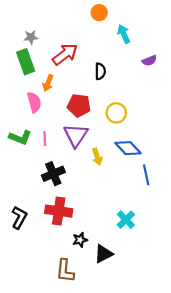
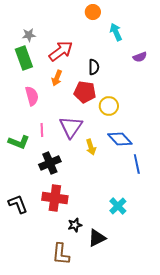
orange arrow: (48, 83) -> (57, 78), moved
red pentagon: (79, 105) -> (85, 92), moved
green L-shape: (20, 137) -> (19, 142), moved
black L-shape: (19, 217) -> (18, 204), turned -50

